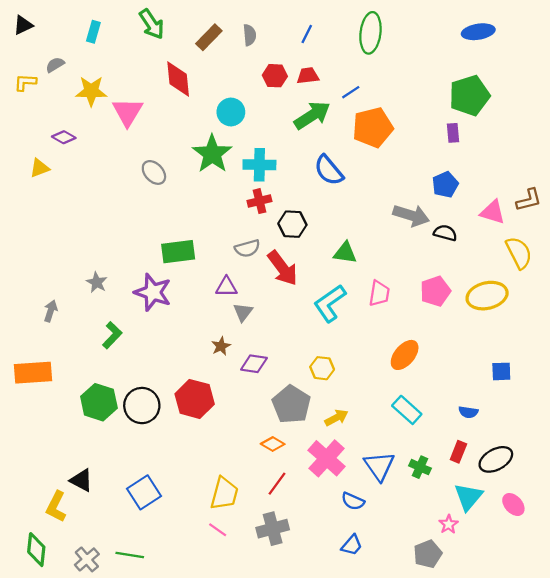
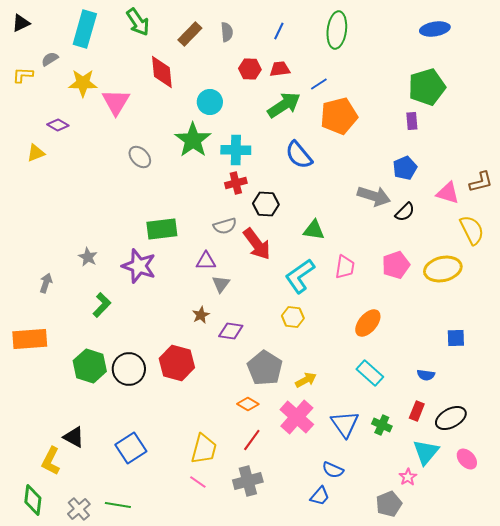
cyan rectangle: (93, 32) -> (85, 29), size x1.8
black semicircle: (445, 233) -> (405, 212), turned 120
yellow hexagon: (322, 368) -> (293, 317), moved
blue semicircle: (353, 501) -> (333, 470), moved

